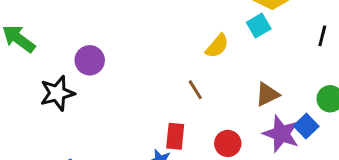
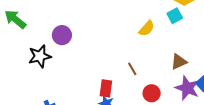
brown line: (195, 90) -> (132, 69), moved
red rectangle: (175, 136) -> (106, 88), moved

